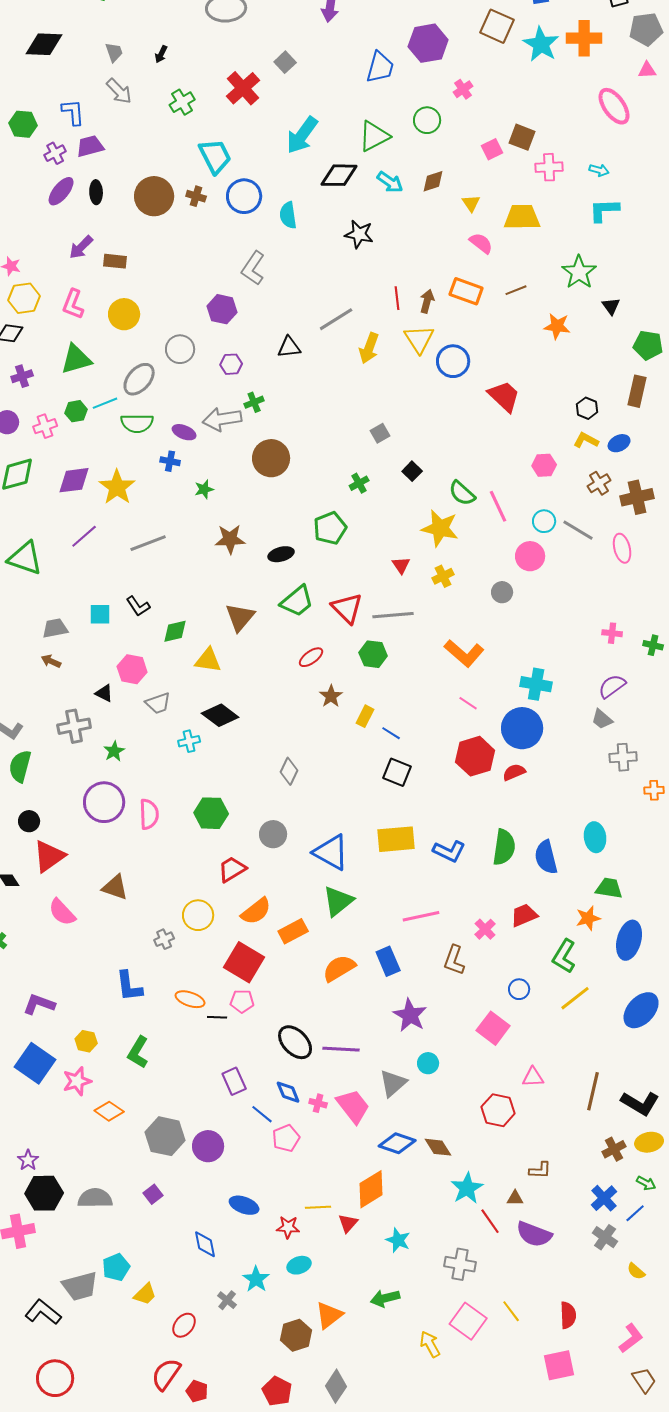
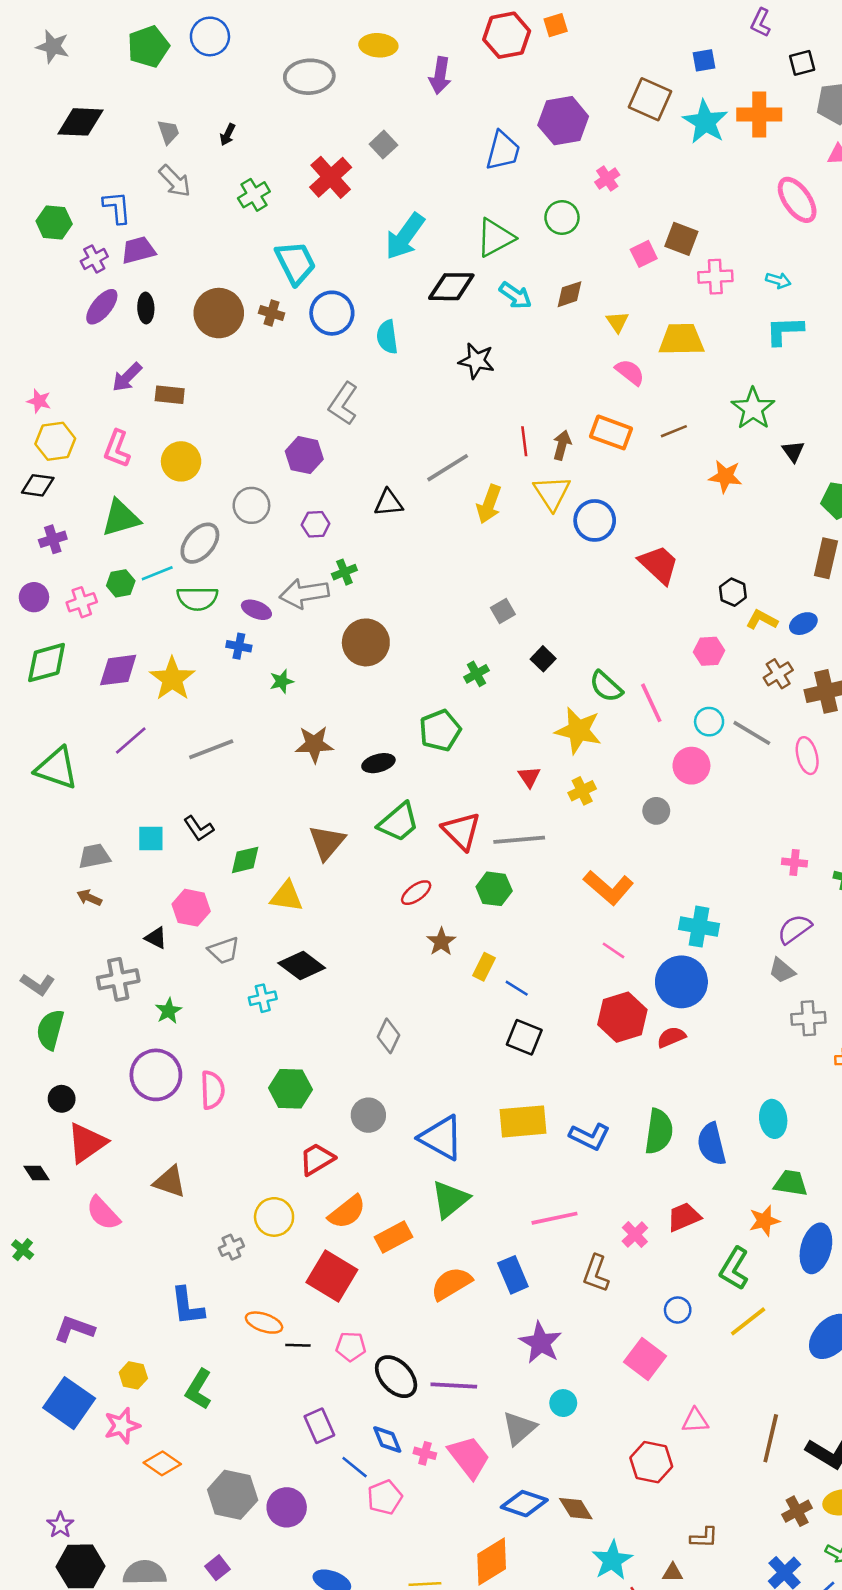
black hexagon: (587, 408) -> (733, 592), moved
pink pentagon: (242, 1001) -> (351, 1346), moved

